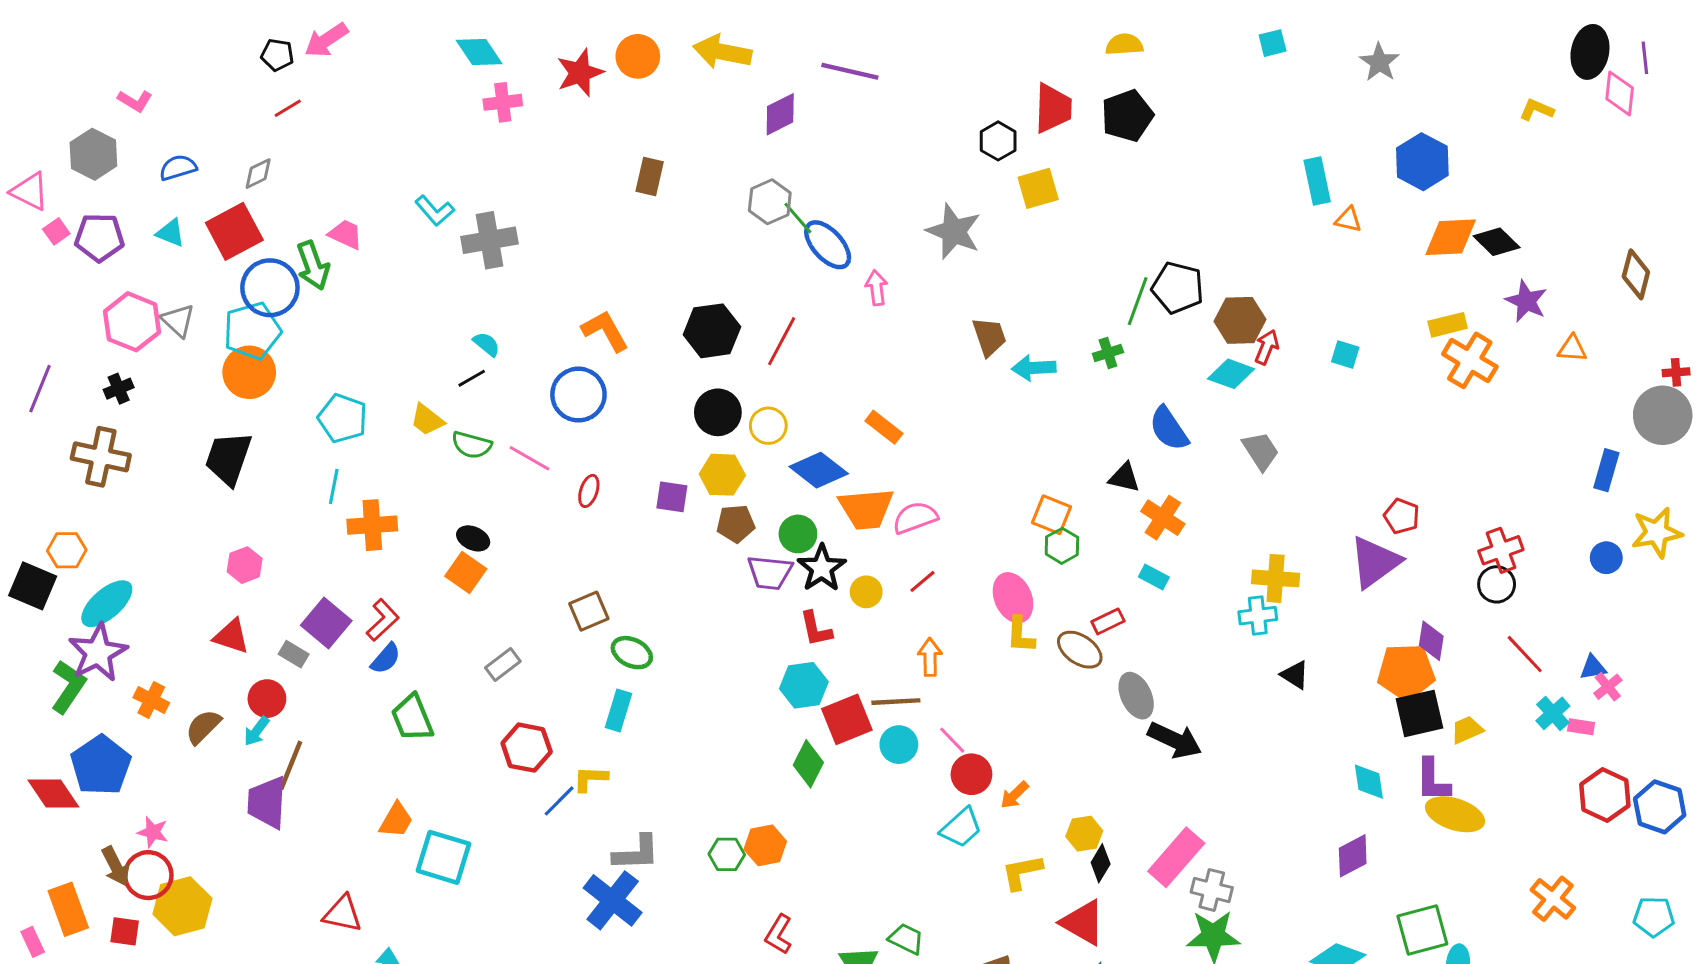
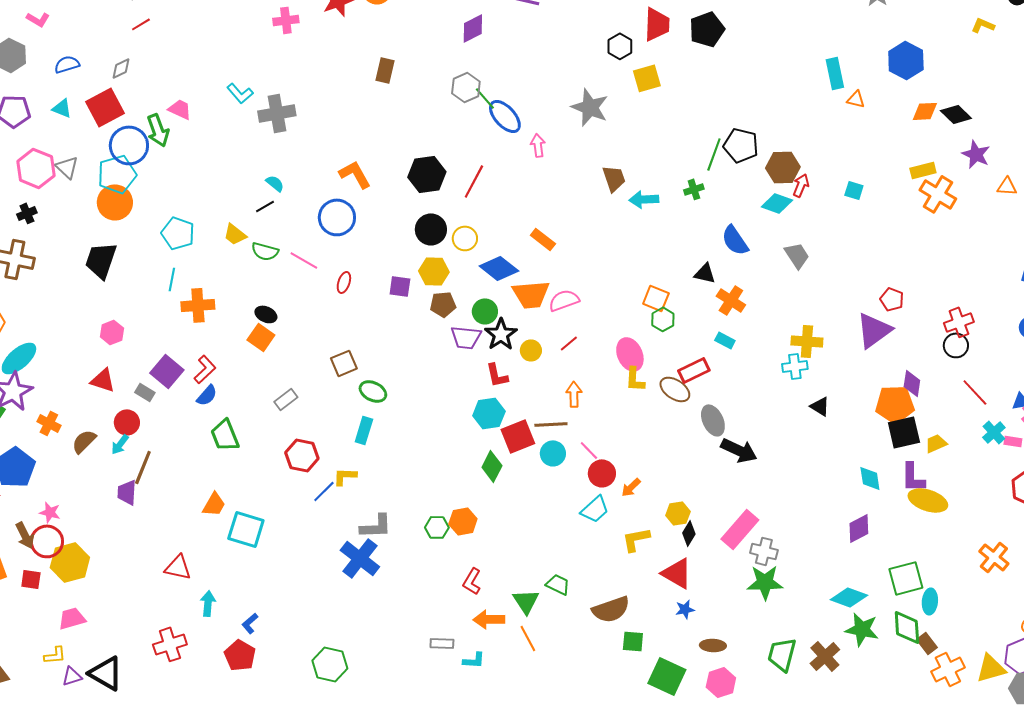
orange diamond: (1451, 237) -> (925, 111), size x0.7
red rectangle: (1108, 621) -> (694, 370), size x1.4
purple trapezoid: (267, 802) -> (127, 492), size x0.7

